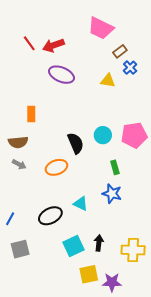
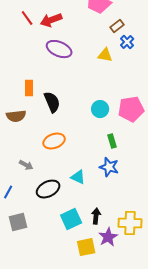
black semicircle: (76, 143) -> (52, 102), moved
gray arrow: (19, 164) -> (26, 165), moved
purple star: (112, 282) -> (108, 237), moved, turned -30

